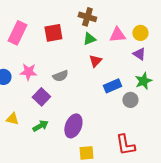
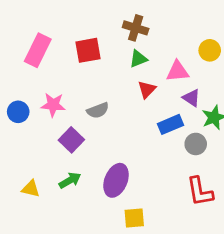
pink triangle: (117, 35) -> (178, 71), moved
purple triangle: (139, 54) -> (191, 98), moved
yellow triangle: (12, 119) -> (31, 189), moved
red L-shape: (125, 145) -> (200, 192), moved

